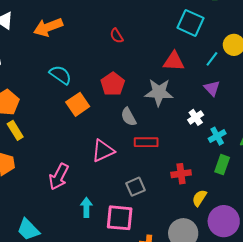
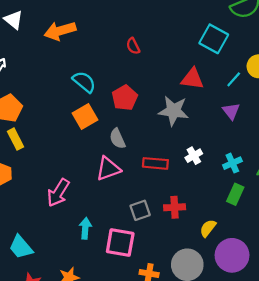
cyan semicircle: (60, 75) -> (84, 82), moved
gray semicircle: (129, 117) -> (117, 139), moved
white cross: (196, 117) -> (194, 156), moved
red cross: (181, 174) -> (175, 207), moved

